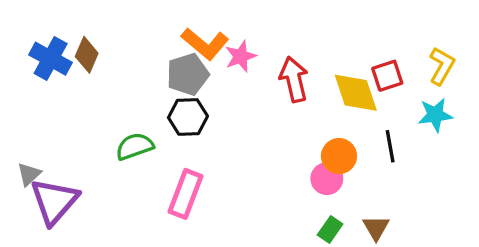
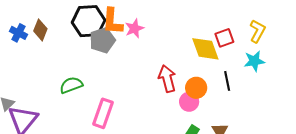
orange L-shape: (205, 44) -> (112, 21), turned 56
blue cross: (51, 59) -> (18, 33), size x0.7
red arrow: (294, 79) -> (167, 79), moved
black hexagon: (188, 117) -> (88, 21), moved, size x1.4

